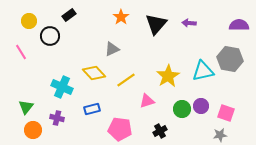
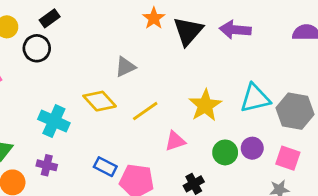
black rectangle: (69, 15) -> (50, 18), moved
orange star: (121, 17) -> (154, 18), moved
purple arrow: (189, 23) -> (235, 30), size x1.5
gray hexagon: (230, 59) -> (295, 111), moved
blue rectangle: (92, 109) -> (105, 167), moved, turned 42

